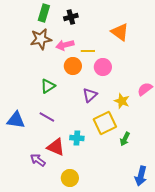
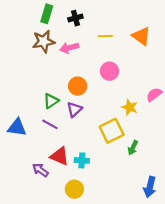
orange triangle: (120, 32) -> (141, 36), moved
yellow line: (88, 51) -> (105, 36), moved
orange circle: (73, 66) -> (78, 86), moved
green triangle: (48, 86) -> (51, 101), moved
purple triangle: (90, 95) -> (74, 109), moved
cyan cross: (77, 138) -> (82, 160), moved

